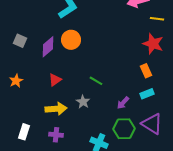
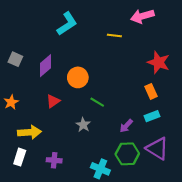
yellow line: (157, 19) -> (114, 35), moved
orange circle: (71, 40) -> (78, 77), moved
yellow arrow: (56, 109) -> (29, 132), moved

